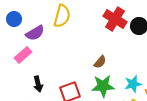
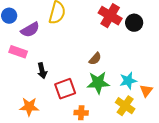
pink rectangle: (23, 55) -> (18, 52), turned 60
black arrow: (38, 84) -> (42, 71), moved

